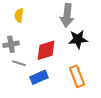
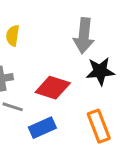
red diamond: (46, 50) -> (53, 88), turned 35

